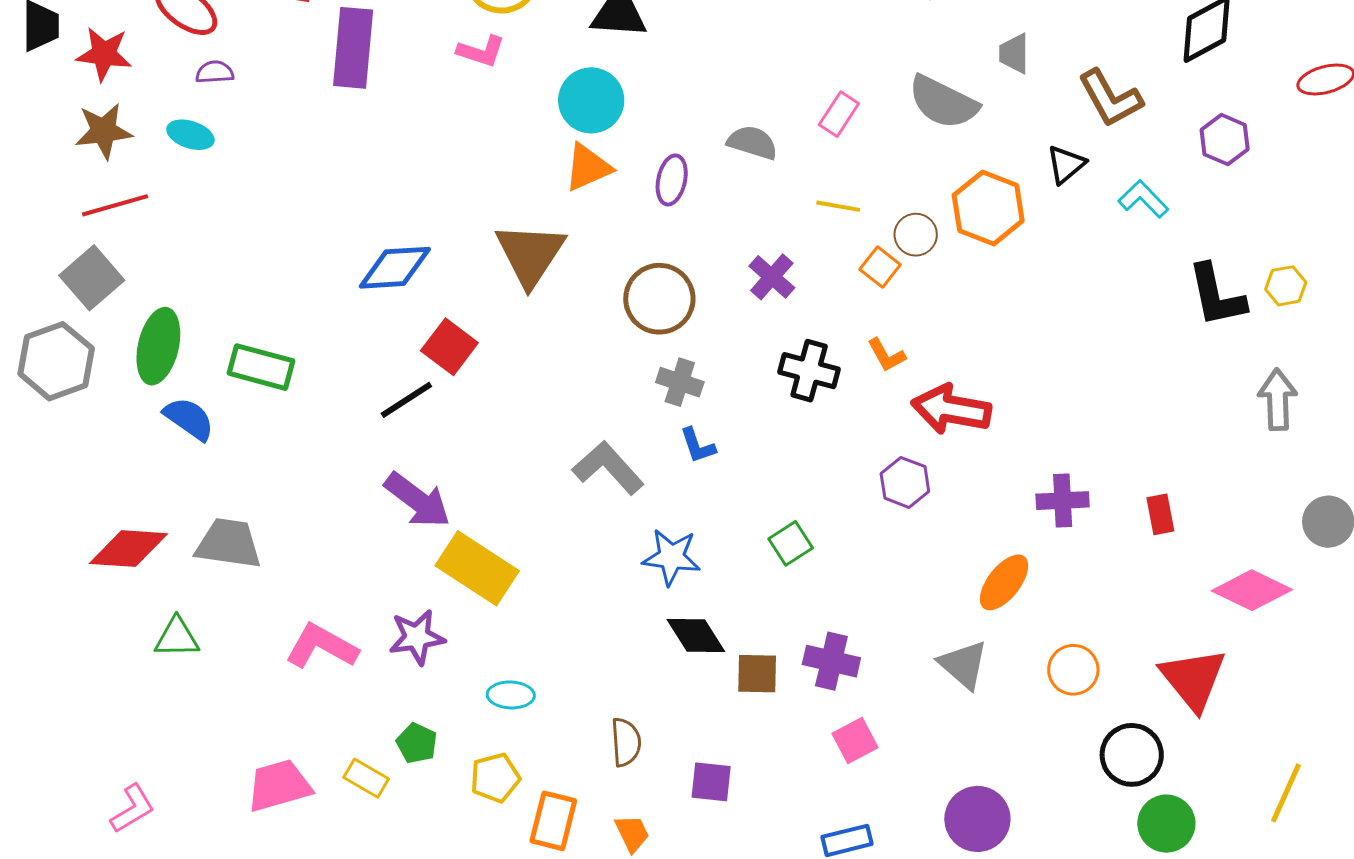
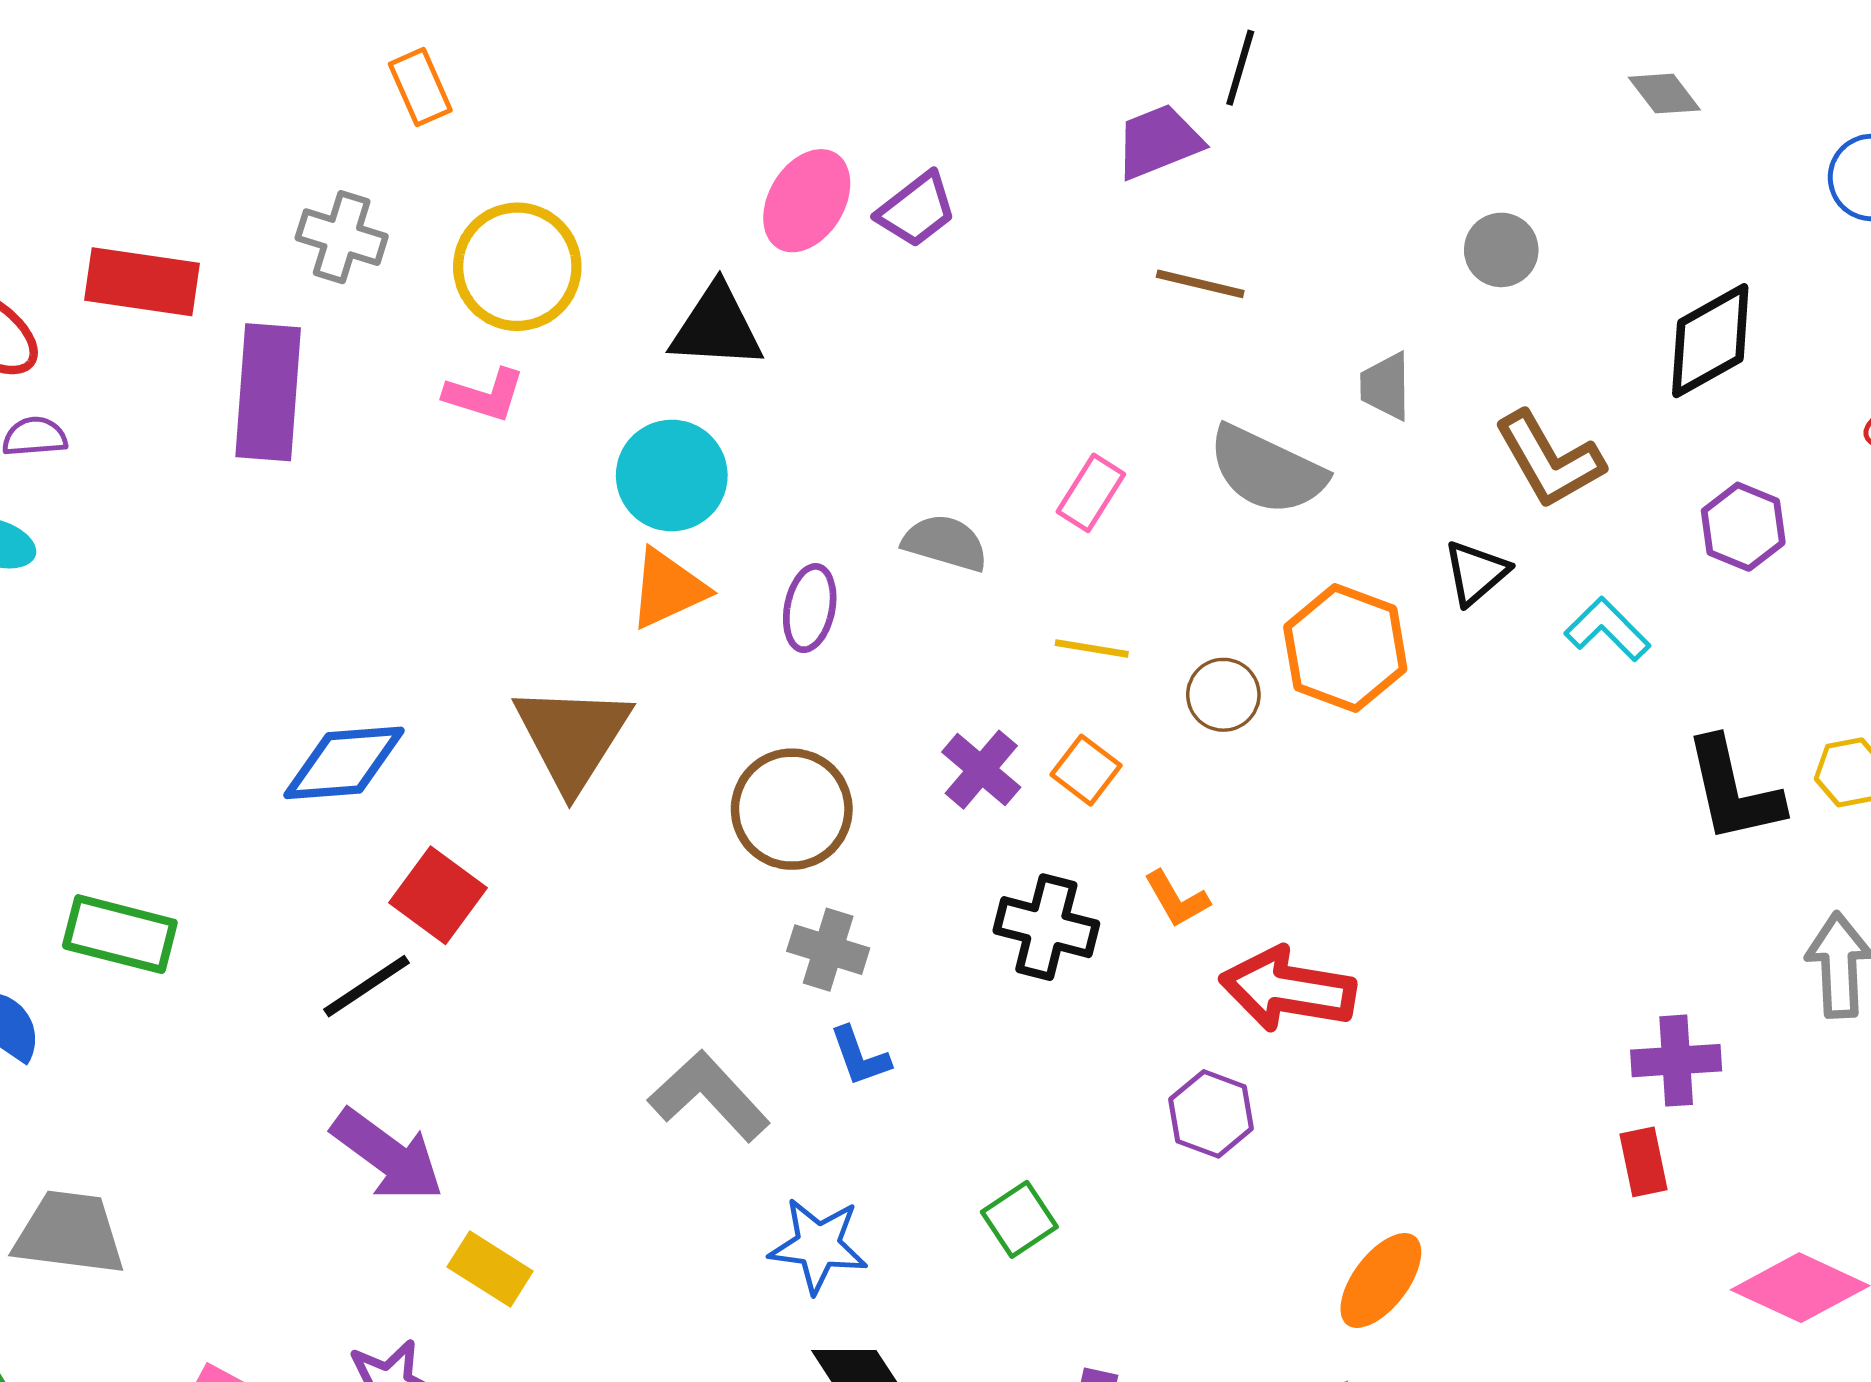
orange square: (880, 267) -> (1086, 770), moved
purple cross: (1063, 501) -> (1676, 1061), moved
yellow rectangle: (477, 568) -> (490, 1269), size x0.6

